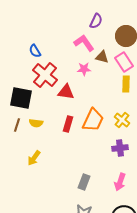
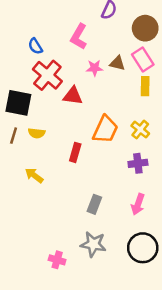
pink L-shape: (84, 43) -> (79, 37), moved, turned -115
brown triangle: (102, 57) -> (117, 63), moved
red rectangle: (68, 124) -> (75, 152), moved
yellow arrow: (34, 158) -> (34, 175), turned 91

